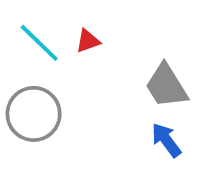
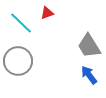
red triangle: (88, 41) -> (47, 13), moved

